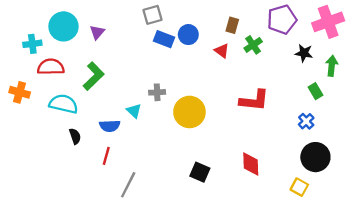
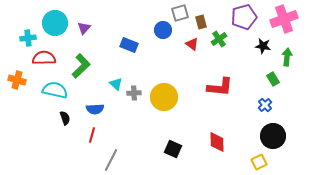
gray square: (152, 15) -> (180, 13), moved
brown rectangle: (232, 25) -> (201, 22), turned -32
blue rectangle: (164, 39) -> (129, 45), moved
gray cross: (157, 92) -> (134, 93), moved
cyan triangle: (134, 111) -> (116, 84), moved
yellow square: (299, 187) -> (259, 162), turned 35

